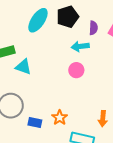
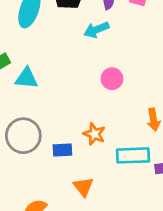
pink circle: (76, 70) -> (112, 79), moved

